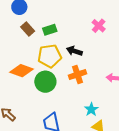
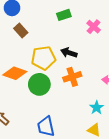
green rectangle: (50, 30) -> (64, 15), moved
cyan star: (91, 109) -> (97, 108), moved

